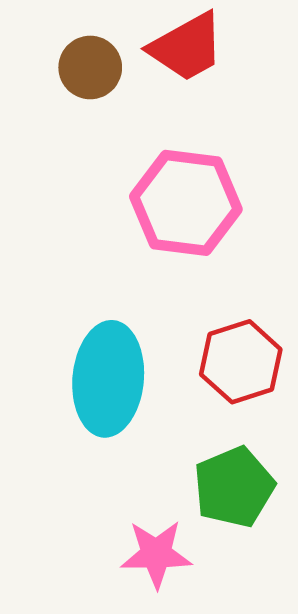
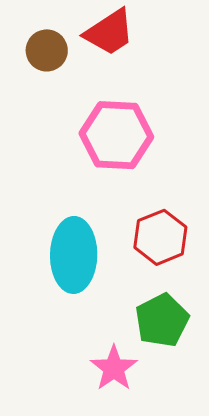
pink star: (156, 554) -> (114, 368), turned -30

